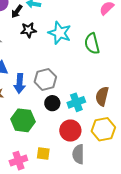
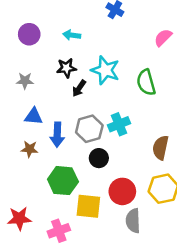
black arrow: (17, 11) -> (79, 88), moved
cyan cross: (76, 102) -> (119, 124), moved
yellow square: (43, 154) -> (88, 206), moved, size x1.5

